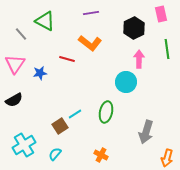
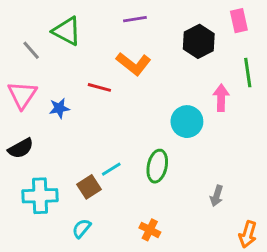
pink arrow: (139, 59) -> (221, 98), moved
gray arrow: (146, 132) -> (217, 196), size x0.6
cyan cross: (24, 145) -> (40, 196), moved, turned 30

